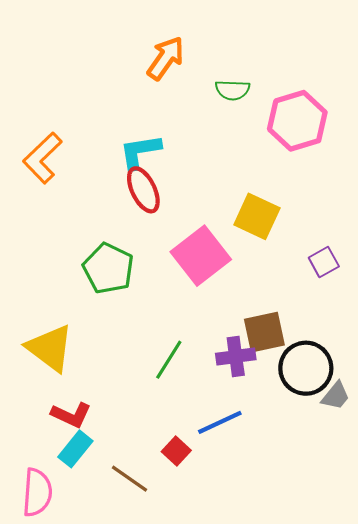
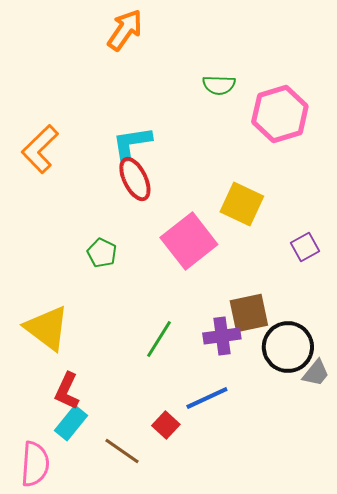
orange arrow: (166, 58) -> (125, 30), moved
green pentagon: (108, 268) -> (102, 253), size x0.6
red L-shape: (71, 415) -> (67, 391), turned 90

